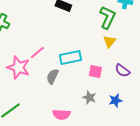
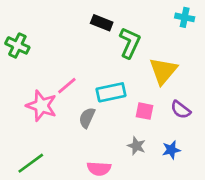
green L-shape: (107, 17) -> (130, 43), moved
yellow triangle: (109, 41) -> (163, 71), size x1.6

